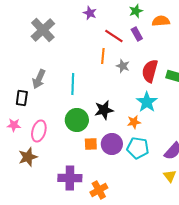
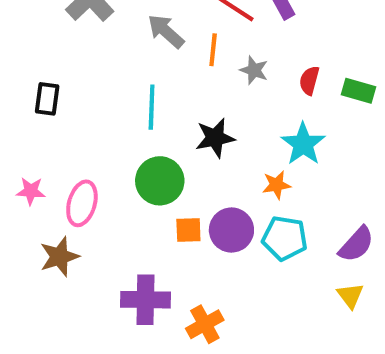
red semicircle: (150, 71) -> (309, 80), size x0.6
gray arrow: (39, 79) -> (166, 31), moved, turned 108
black rectangle: (22, 98) -> (47, 99), moved
black star: (104, 110) -> (215, 138), moved

